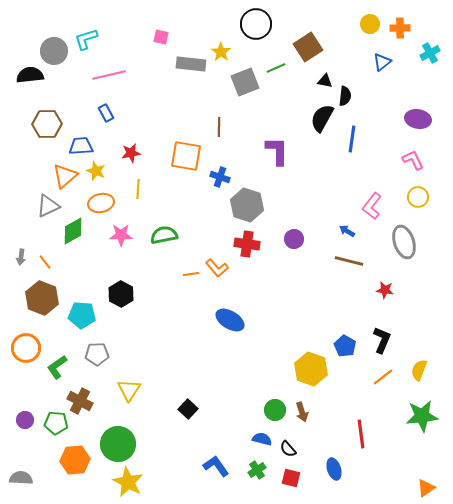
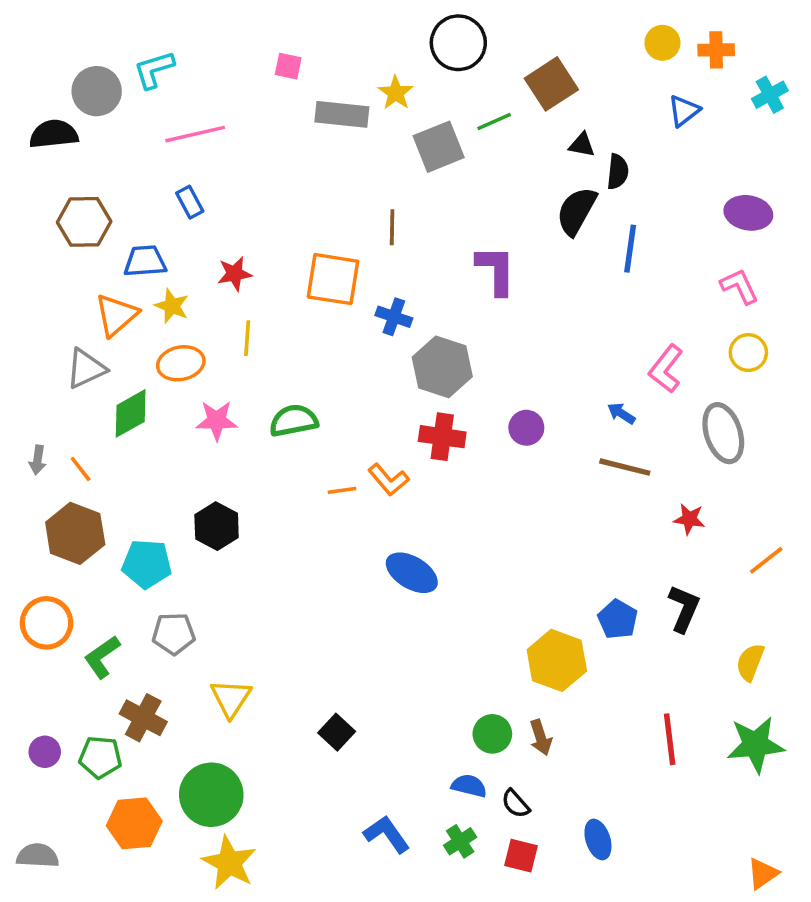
orange line: (383, 377) -> (766, 560), moved
red line: (361, 434) -> (670, 739), moved

